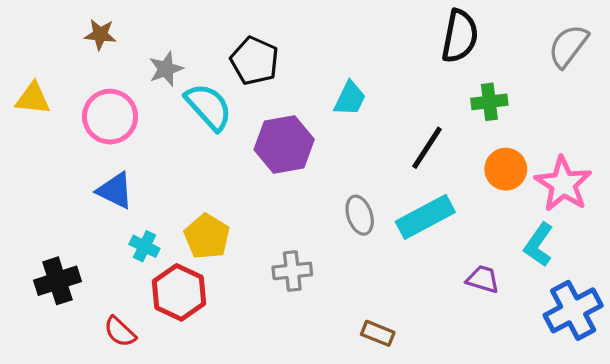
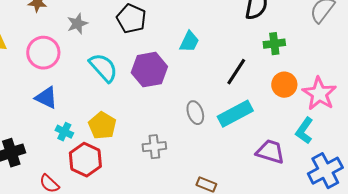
cyan semicircle: (209, 107) -> (103, 68), moved
purple trapezoid: (483, 279) -> (270, 152), size x1.4

